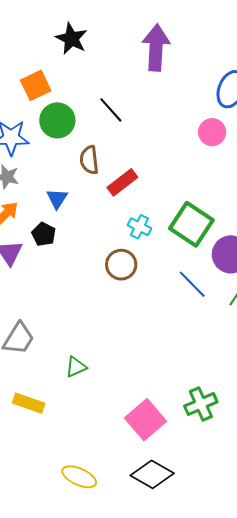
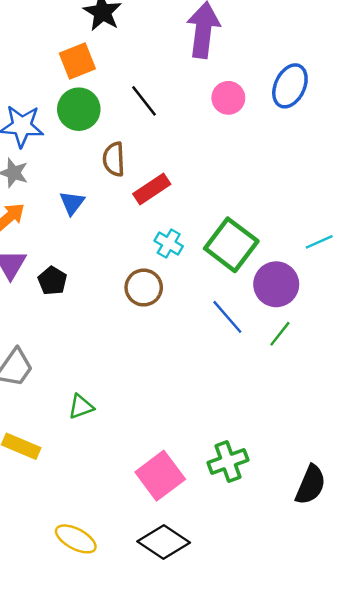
orange square: (36, 85) -> (77, 61), moved
pink circle: (212, 132) -> (228, 98), moved
black pentagon: (44, 234) -> (52, 281), moved

